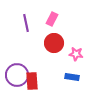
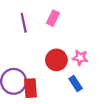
red circle: (54, 43) -> (56, 60), moved
blue rectangle: (72, 77) -> (76, 84), turned 48

